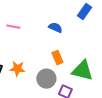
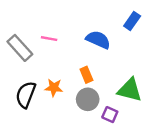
blue semicircle: (55, 28) -> (98, 40), size x1.5
orange rectangle: (57, 58) -> (86, 75), moved

